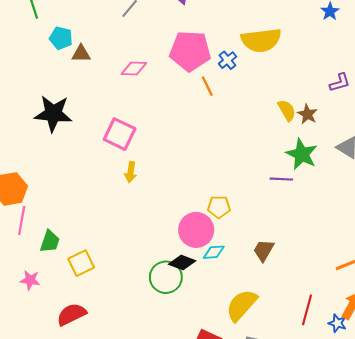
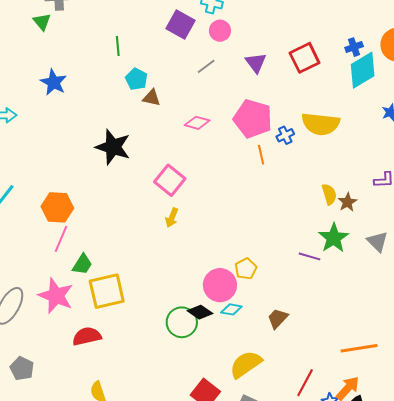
yellow pentagon: (219, 207) -> (246, 269), turned 30
yellow square: (81, 263) -> (107, 291), size x1.5
pink star: (30, 280) -> (56, 296), size x1.8

